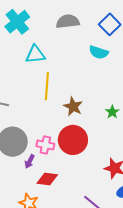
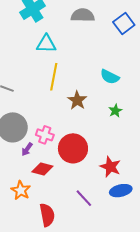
cyan semicircle: (99, 52) -> (110, 77), moved
red circle: (73, 140) -> (73, 148), moved

